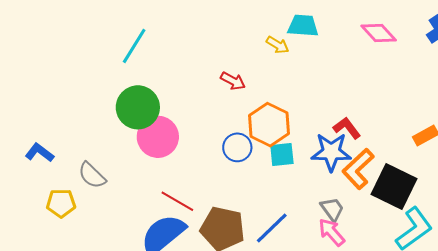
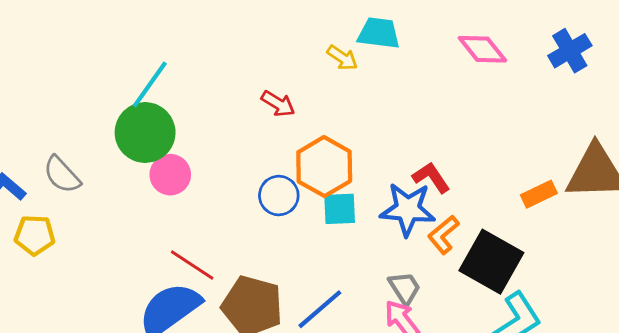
cyan line: (134, 46) -> (150, 84), moved
pink circle: (158, 137) -> (170, 175), size x0.7
orange L-shape: (358, 169) -> (443, 235), size x0.7
gray semicircle: (92, 175) -> (62, 175), moved
yellow pentagon: (61, 203) -> (35, 235), moved

